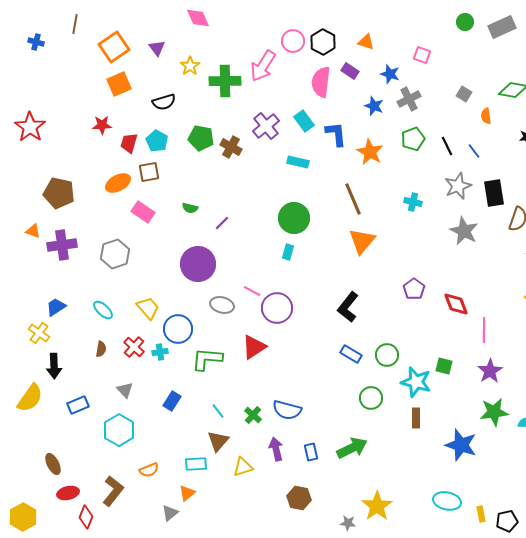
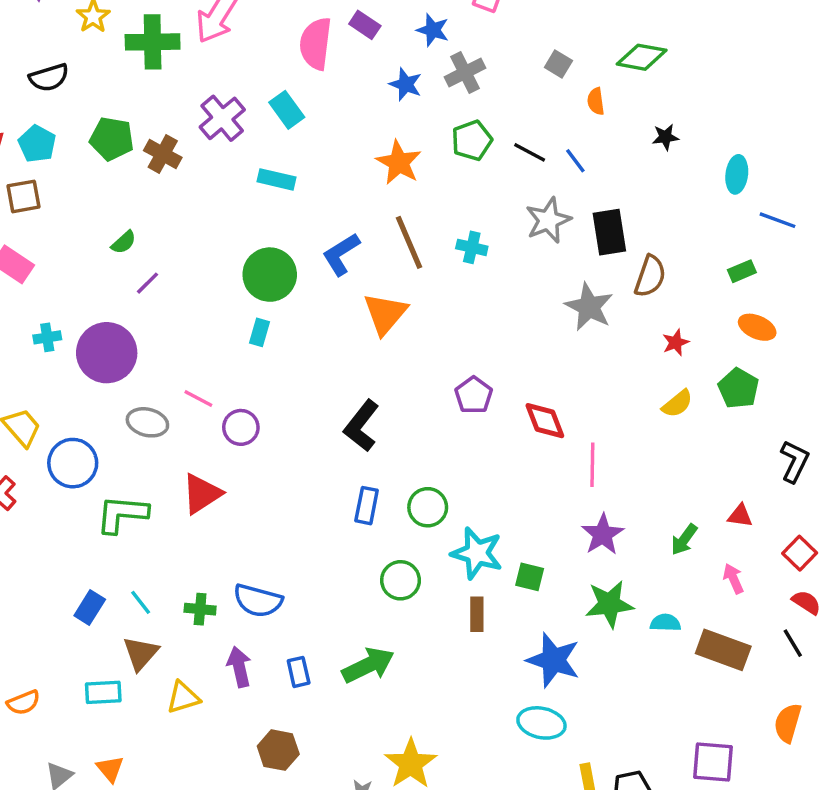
blue L-shape: (336, 134) -> (341, 254), moved, turned -116
black line: (447, 146) -> (530, 152), turned -36
brown line: (353, 199) -> (409, 242), moved
green semicircle: (190, 208) -> (124, 242), moved, turned -56
gray star: (464, 231) -> (589, 307), moved
purple circle: (277, 308) -> (241, 427), size x0.7
cyan cross: (160, 352) -> (47, 337), moved
blue rectangle: (351, 354) -> (367, 506), turned 70
green square: (444, 366) -> (530, 577), moved
blue rectangle: (172, 401) -> (90, 607), moved
green cross: (253, 415) -> (200, 609), turned -36
orange triangle: (187, 493) -> (110, 769), moved, turned -30
cyan ellipse: (447, 501) -> (541, 723), moved

